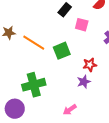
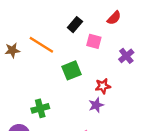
orange line: (34, 43) -> (41, 45), moved
green cross: (34, 85) -> (40, 108), size x0.7

